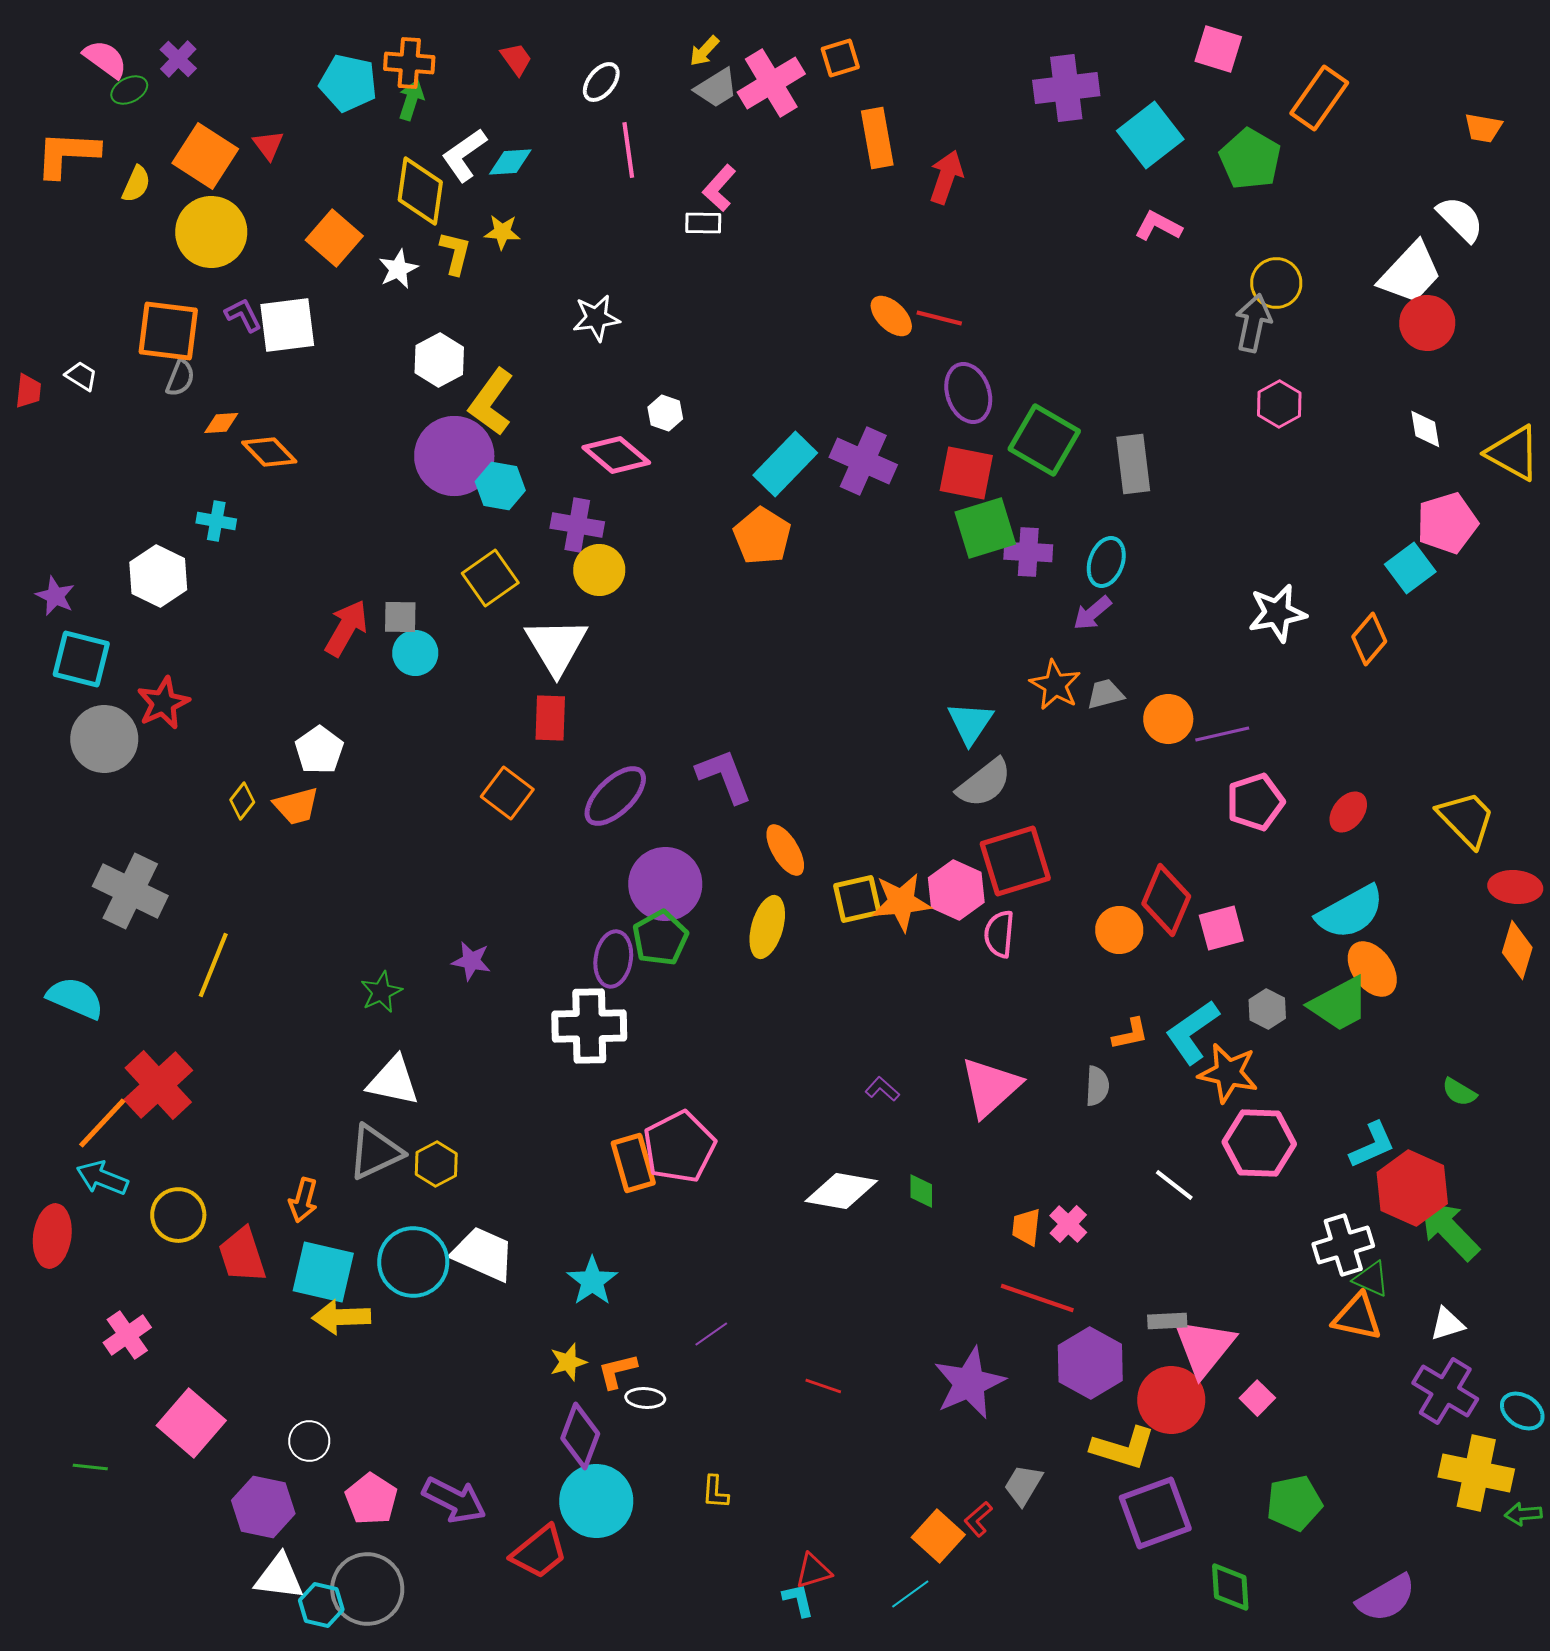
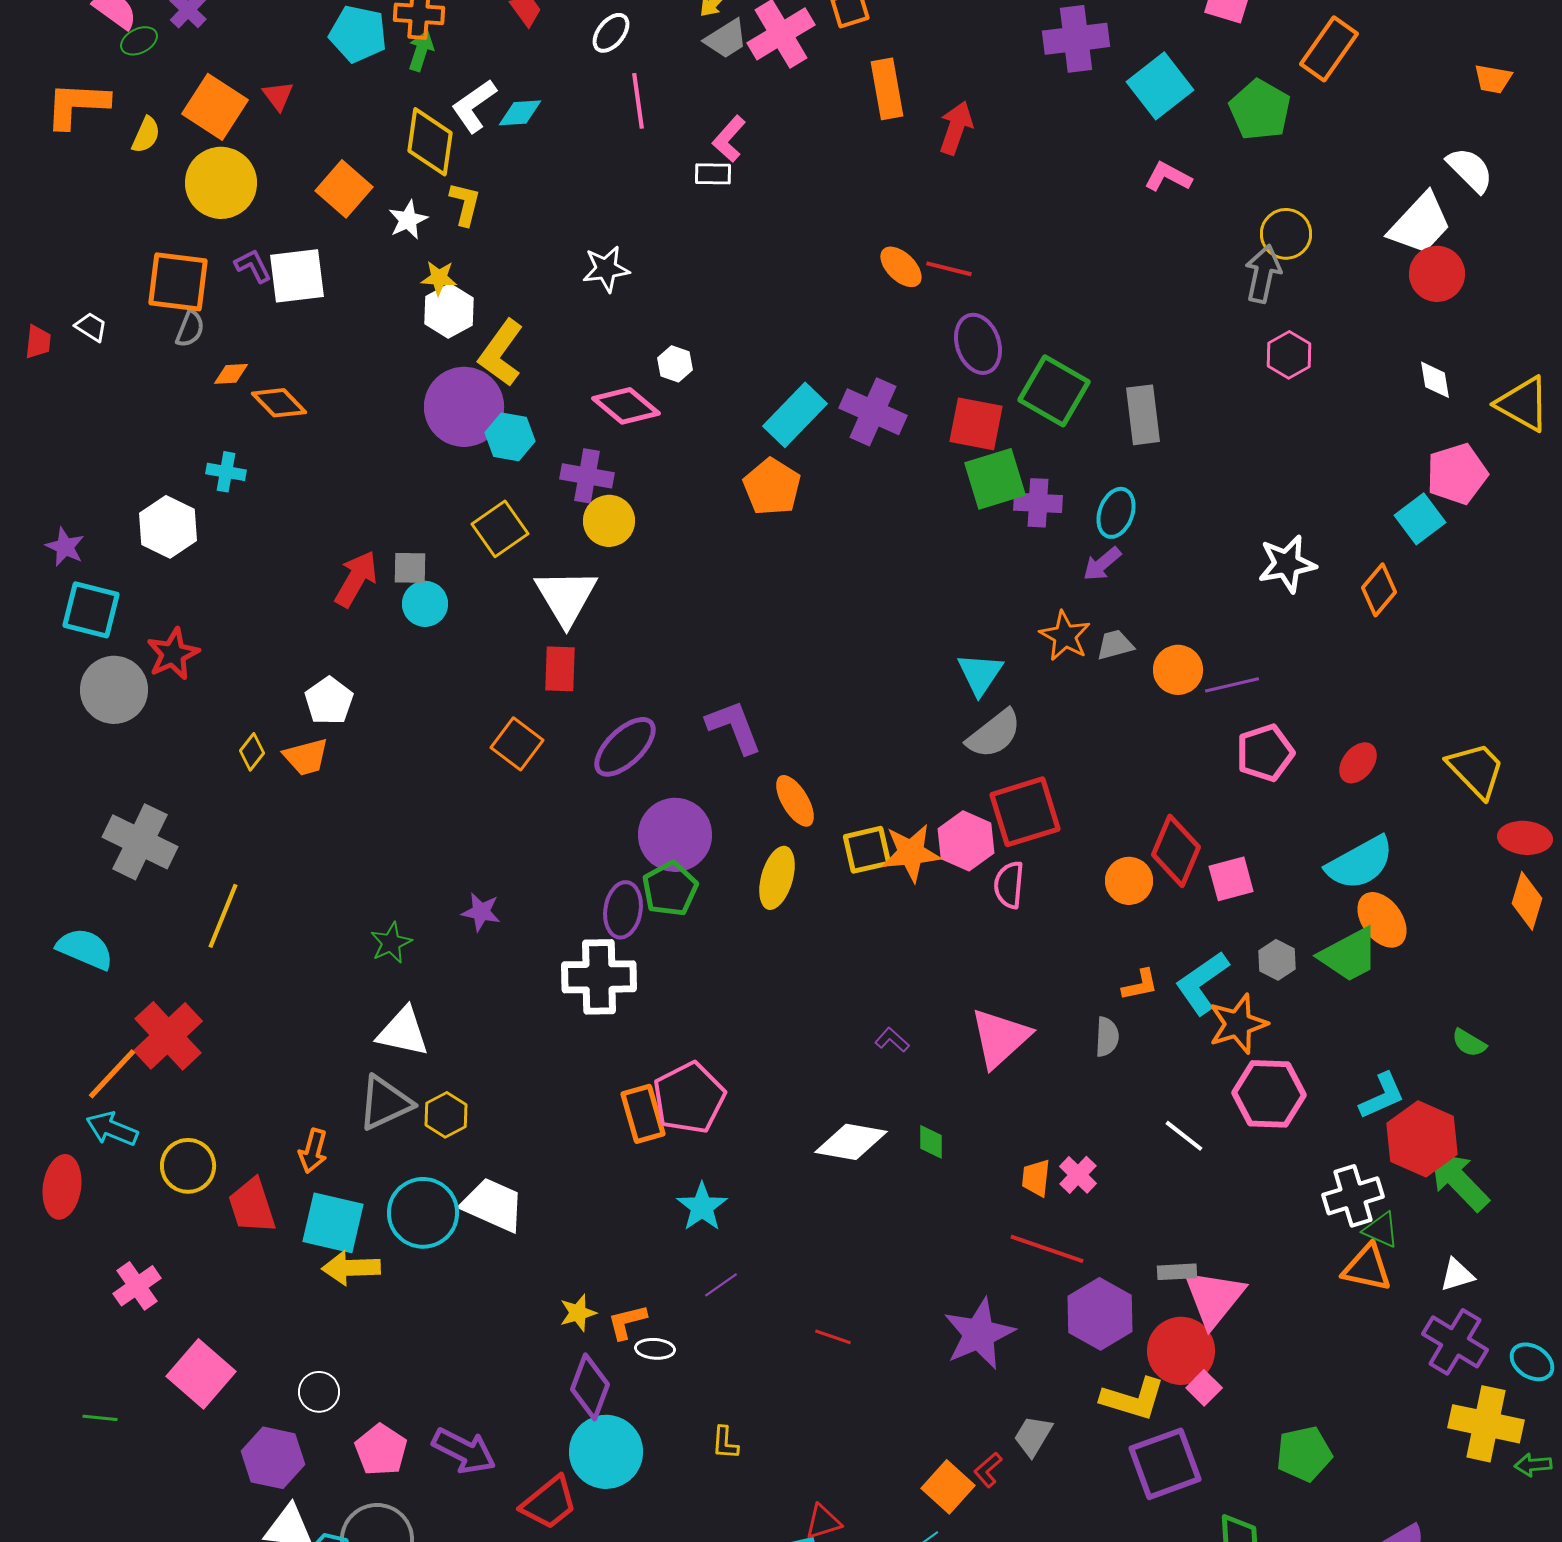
yellow star: (502, 232) -> (439, 278), moved
orange star: (1228, 1073) -> (1238, 1024), turned -30
cyan star: (592, 1281) -> (702, 1207), moved
pink square: (1257, 1398) -> (1204, 1388), moved

